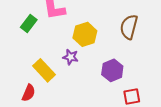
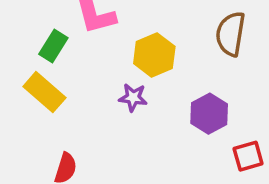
yellow rectangle: (44, 70) -> (44, 92), moved

